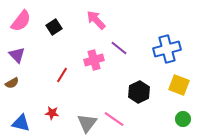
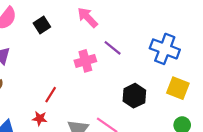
blue cross: (167, 49) -> (165, 49), turned 36
red line: (62, 75) -> (51, 95), moved

